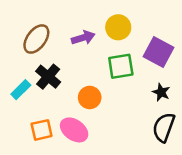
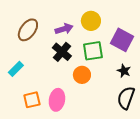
black cross: (48, 77) -> (62, 52), moved
orange circle: (90, 97) -> (82, 75), moved
pink ellipse: (74, 130) -> (57, 100), turned 65

